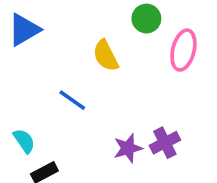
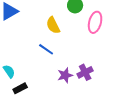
blue line: (72, 100) -> (46, 49), moved

